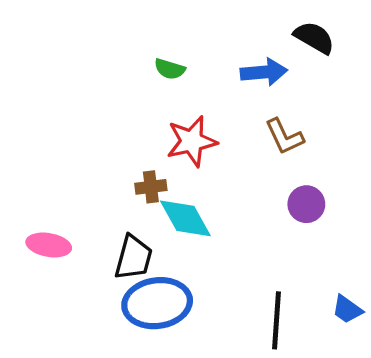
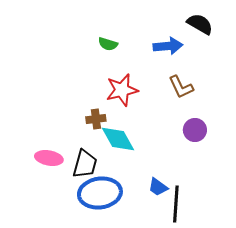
pink ellipse: (49, 245) -> (49, 158), moved
blue trapezoid: (347, 309) -> (158, 187), moved

